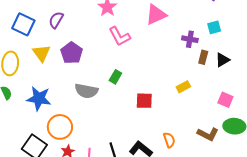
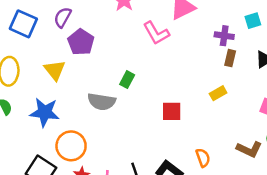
pink L-shape: (119, 36) -> (156, 33), moved
yellow triangle: (42, 53) -> (55, 70), moved
purple pentagon: (72, 53) -> (81, 42), moved
brown rectangle: (203, 57) -> (230, 58), moved
green rectangle: (115, 77) -> (127, 80), moved

